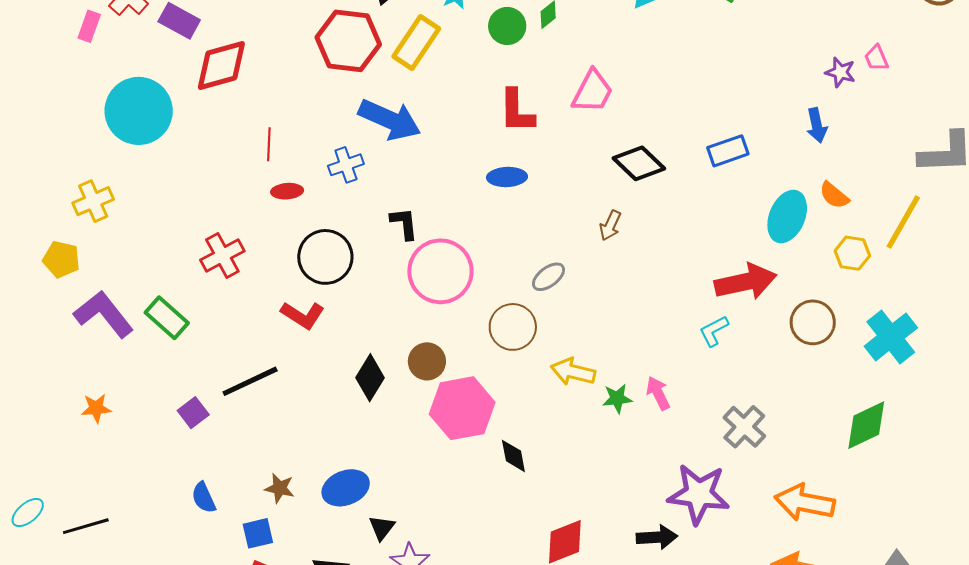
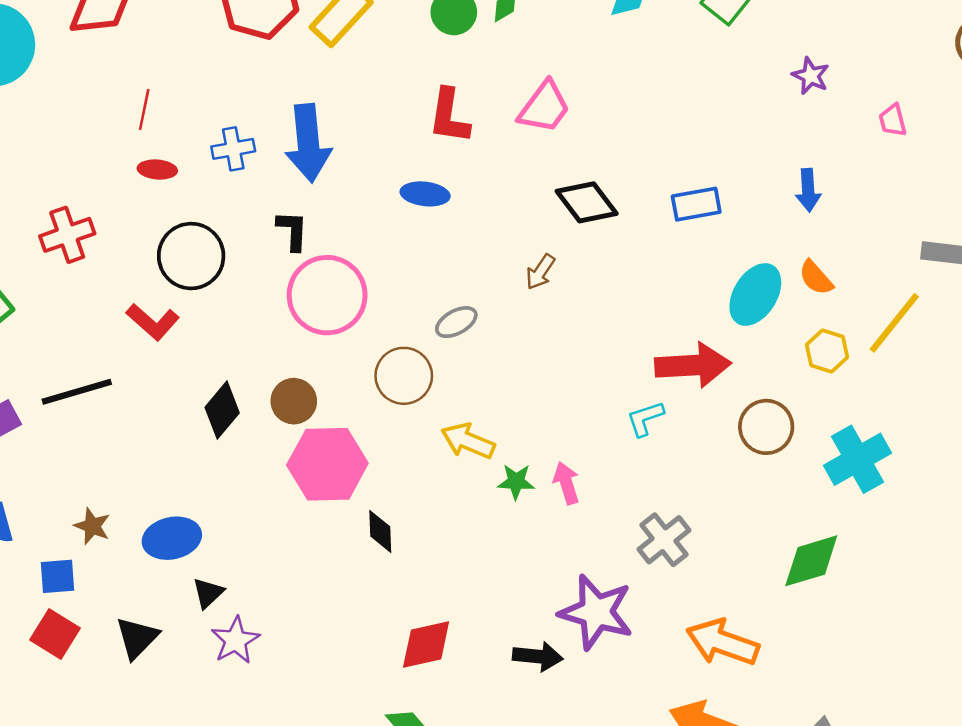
purple star: (840, 72) -> (811, 76), moved
blue arrow: (390, 120) -> (308, 143), moved, turned 52

